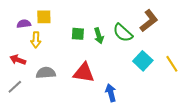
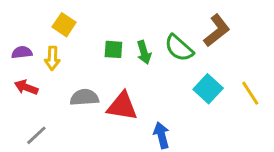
yellow square: (44, 17) -> (64, 25), turned 35
purple semicircle: (24, 24) -> (22, 52), moved
gray semicircle: (46, 73) -> (84, 97), moved
gray line: (15, 87) -> (36, 135), moved

